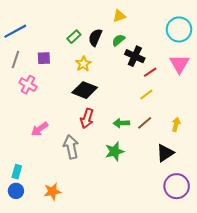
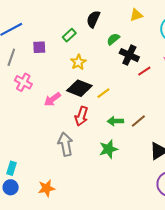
yellow triangle: (119, 16) -> (136, 15), moved
black semicircle: (95, 37) -> (93, 19), moved
purple square: (44, 58) -> (39, 47), moved
yellow line: (146, 94) -> (103, 93), moved
pink arrow: (40, 129) -> (52, 99), moved

